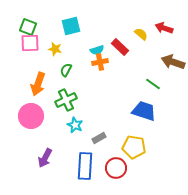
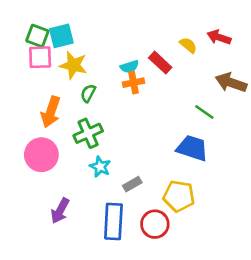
cyan square: (71, 26) -> (61, 36), moved
yellow star: (55, 49) -> (73, 65), size x1.5

